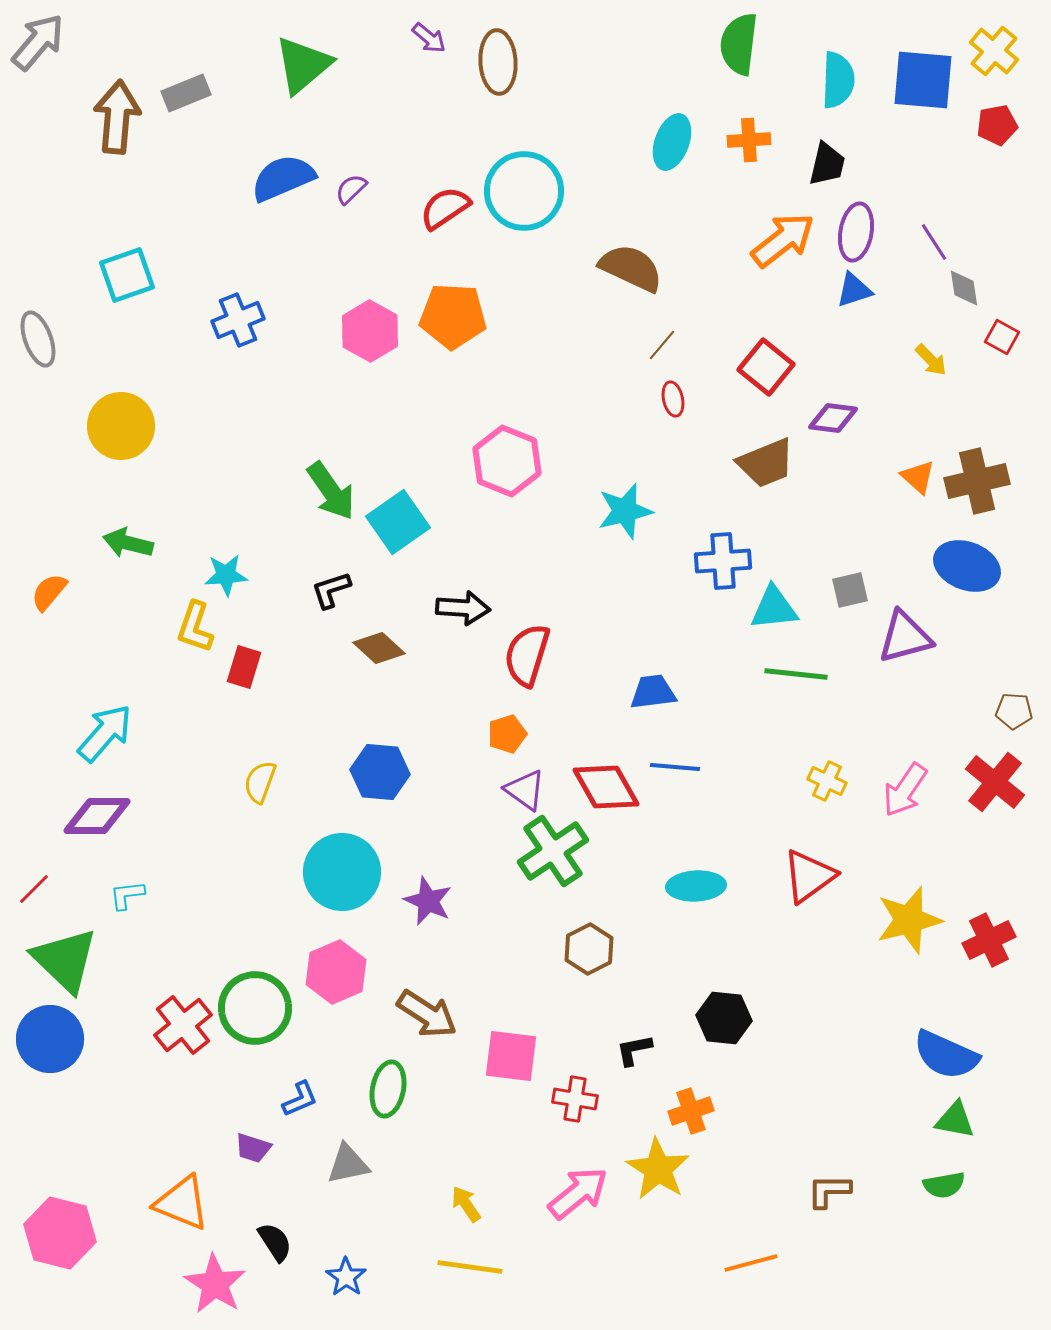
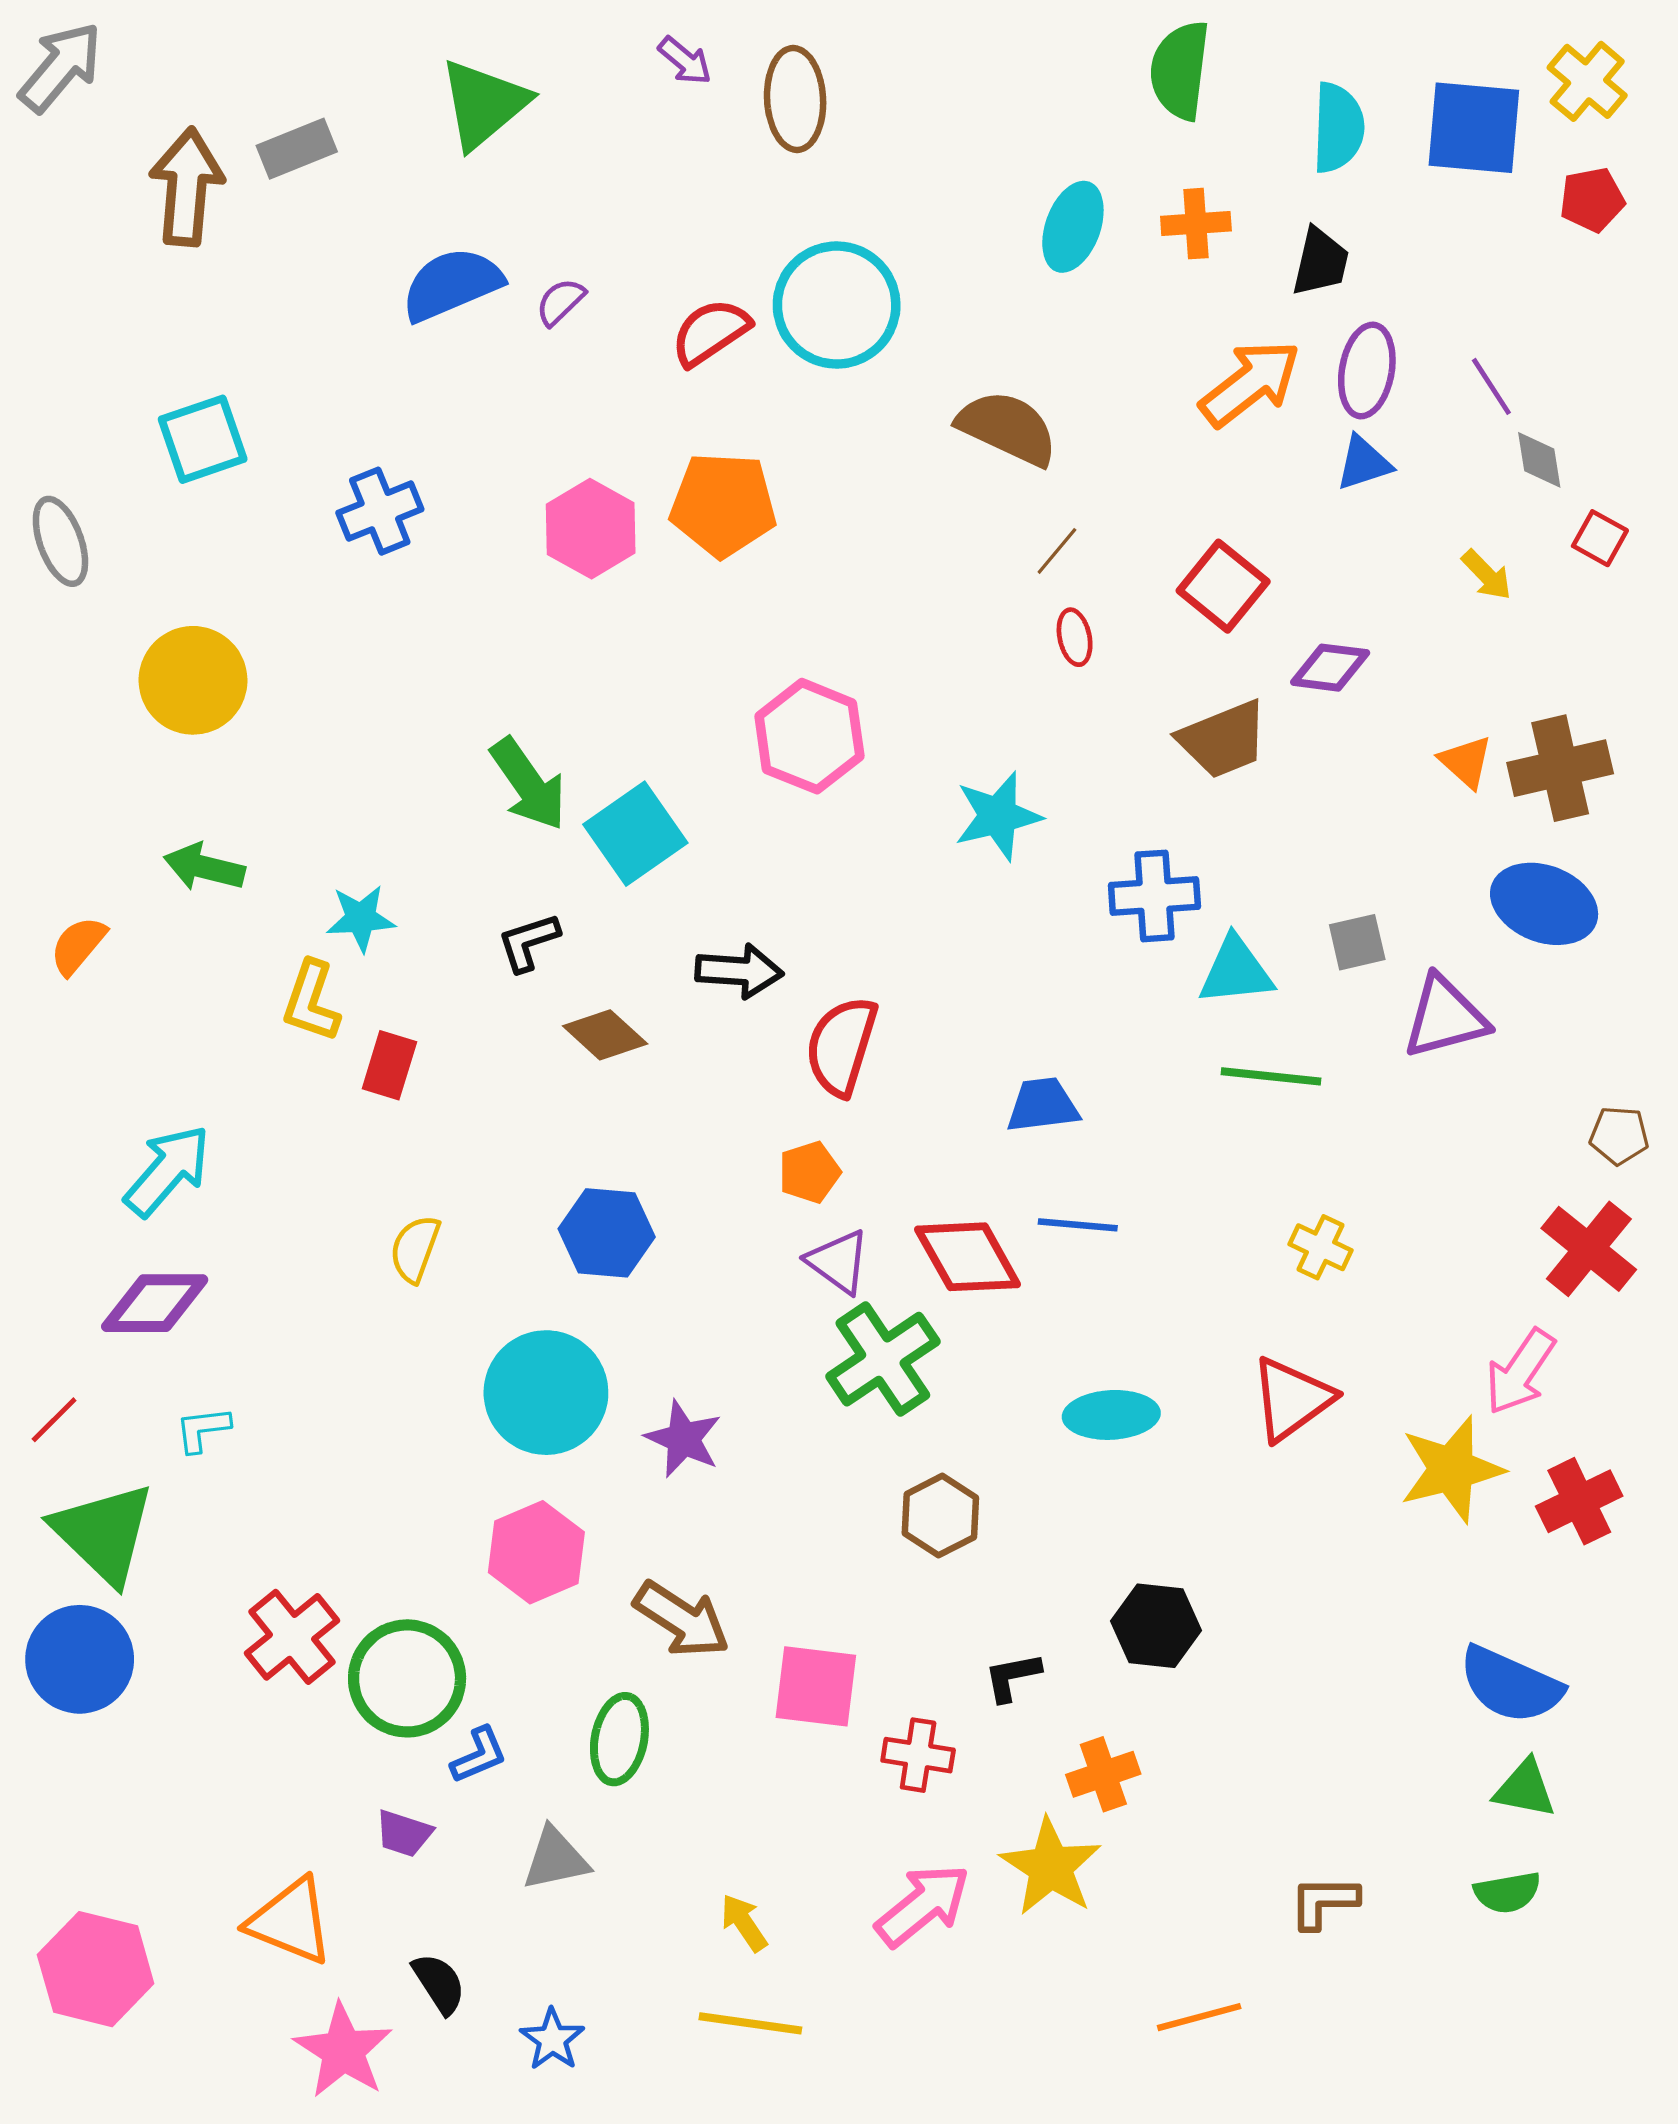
pink arrow: (905, 790) -> (1520, 1372), moved
green circle: (255, 1008) -> (407, 1678), moved

